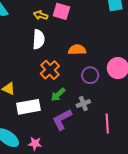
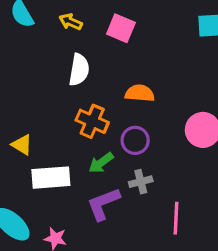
yellow arrow: (41, 15) -> (71, 22), moved
orange cross: (50, 70) -> (92, 121), turned -30
purple circle: (90, 75) -> (135, 140), moved

